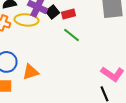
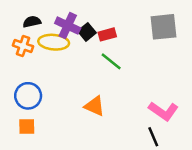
orange triangle: (30, 72) -> (95, 106), moved, turned 42

